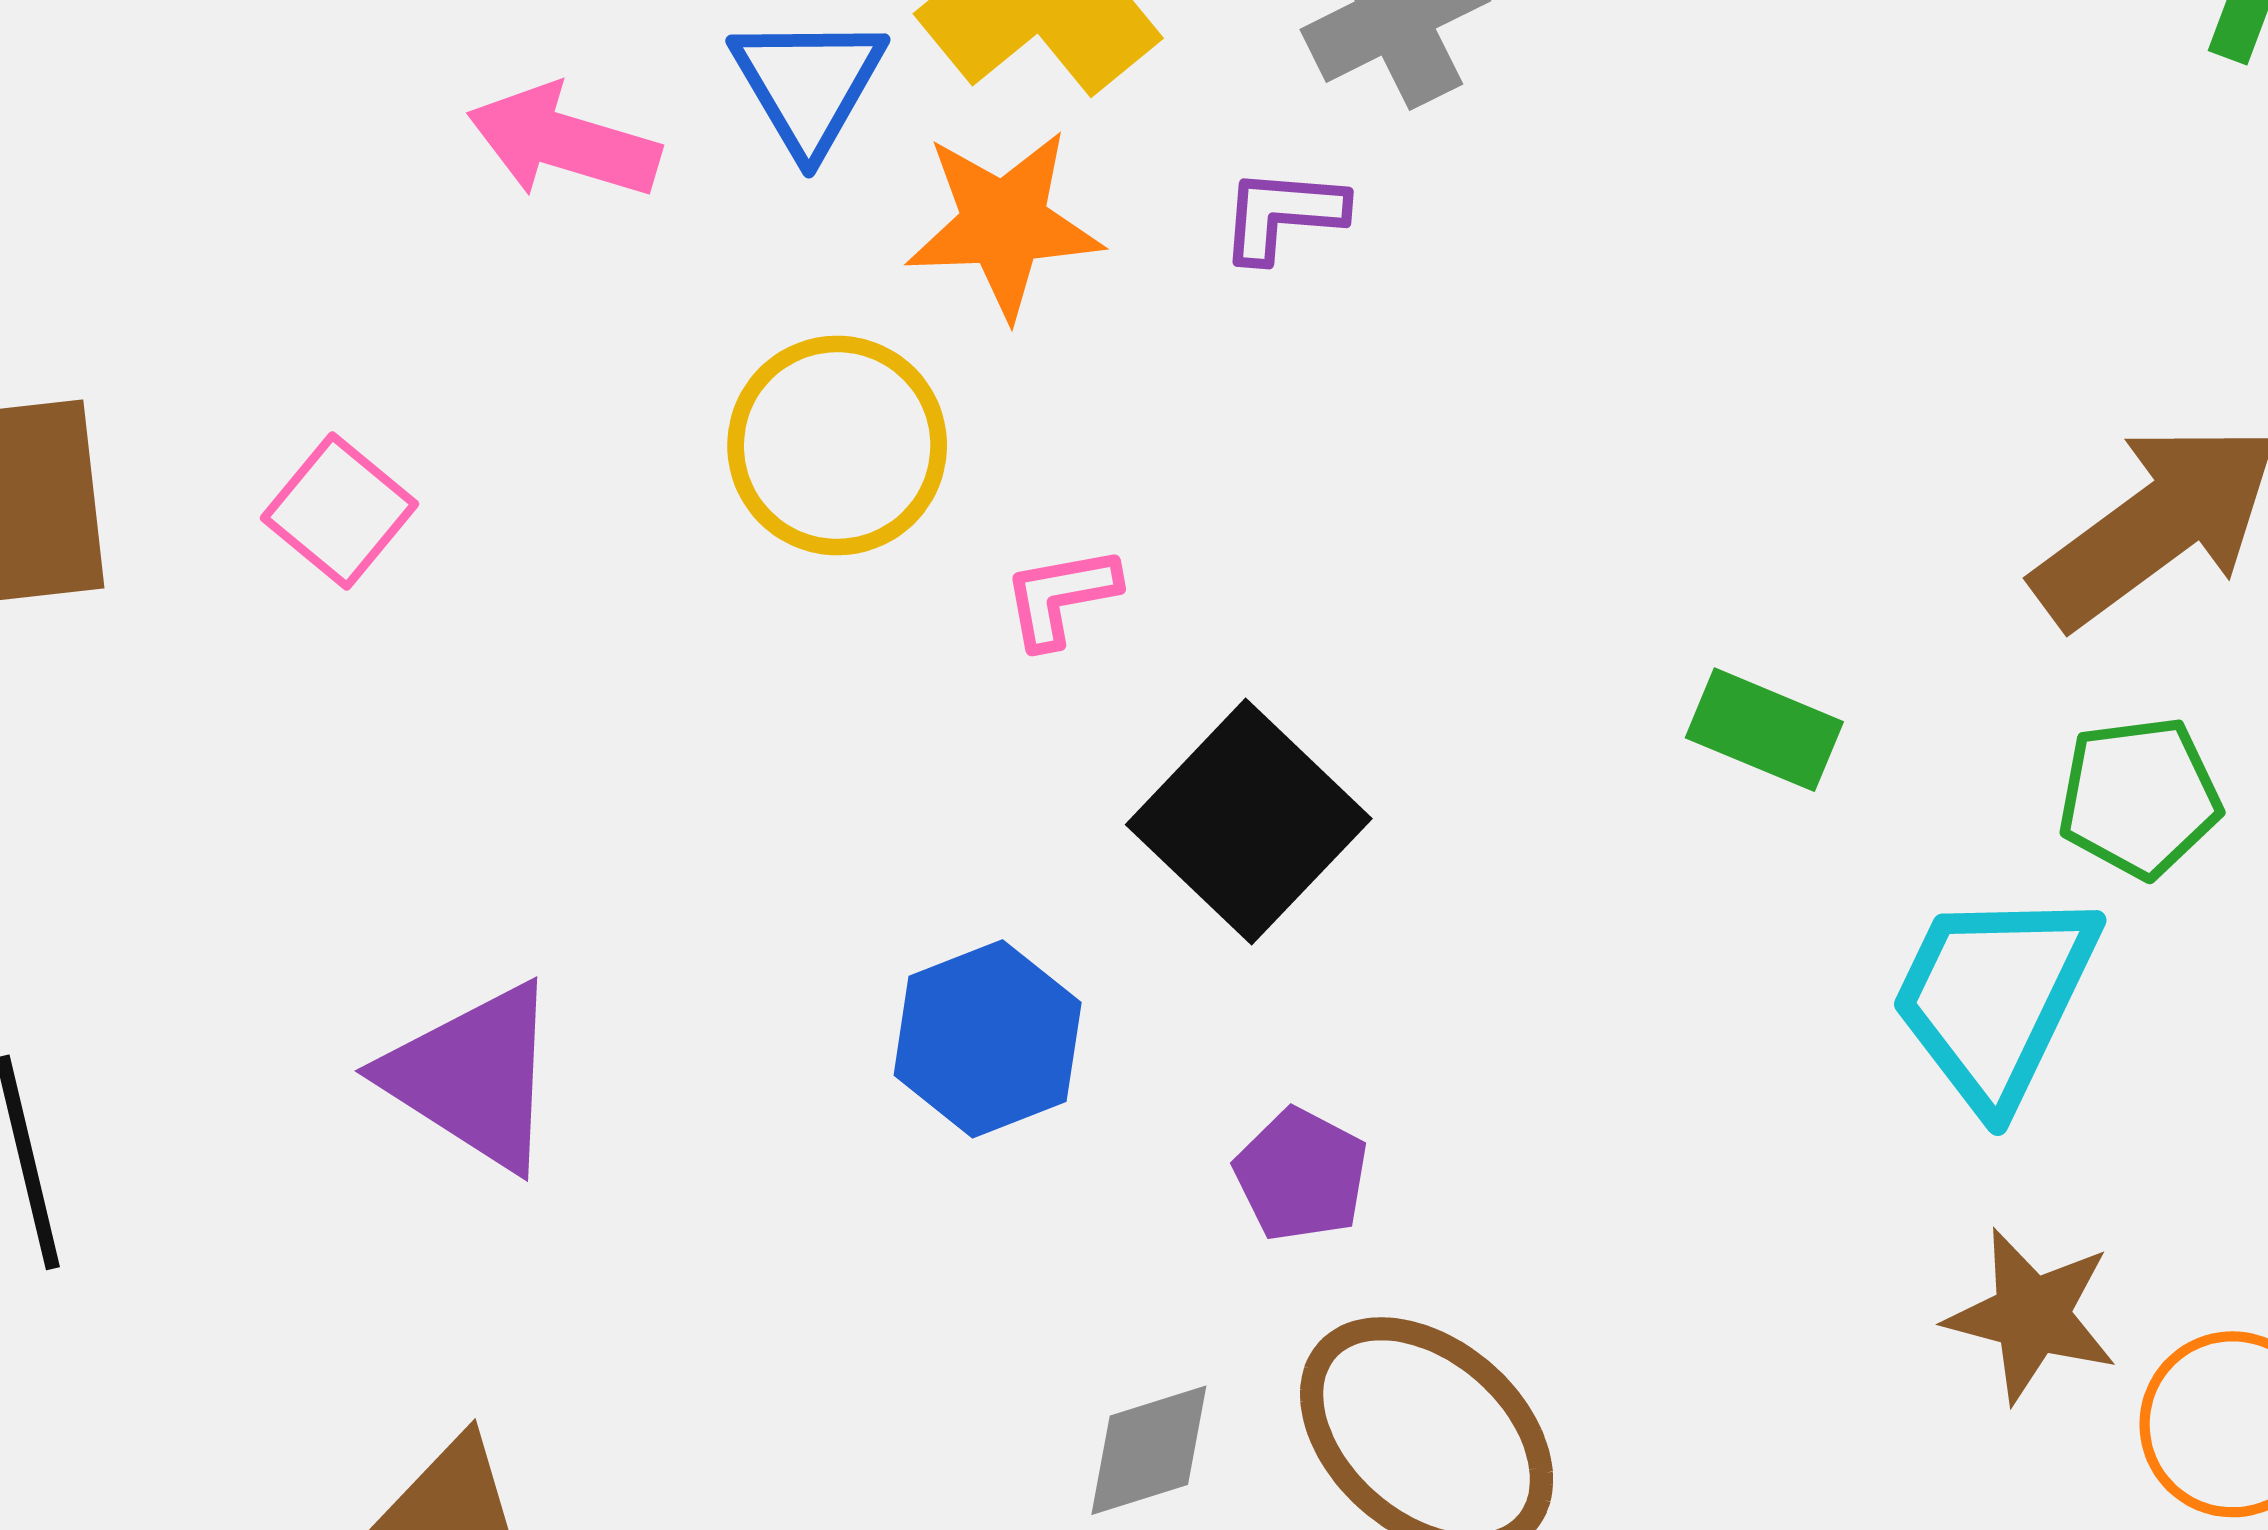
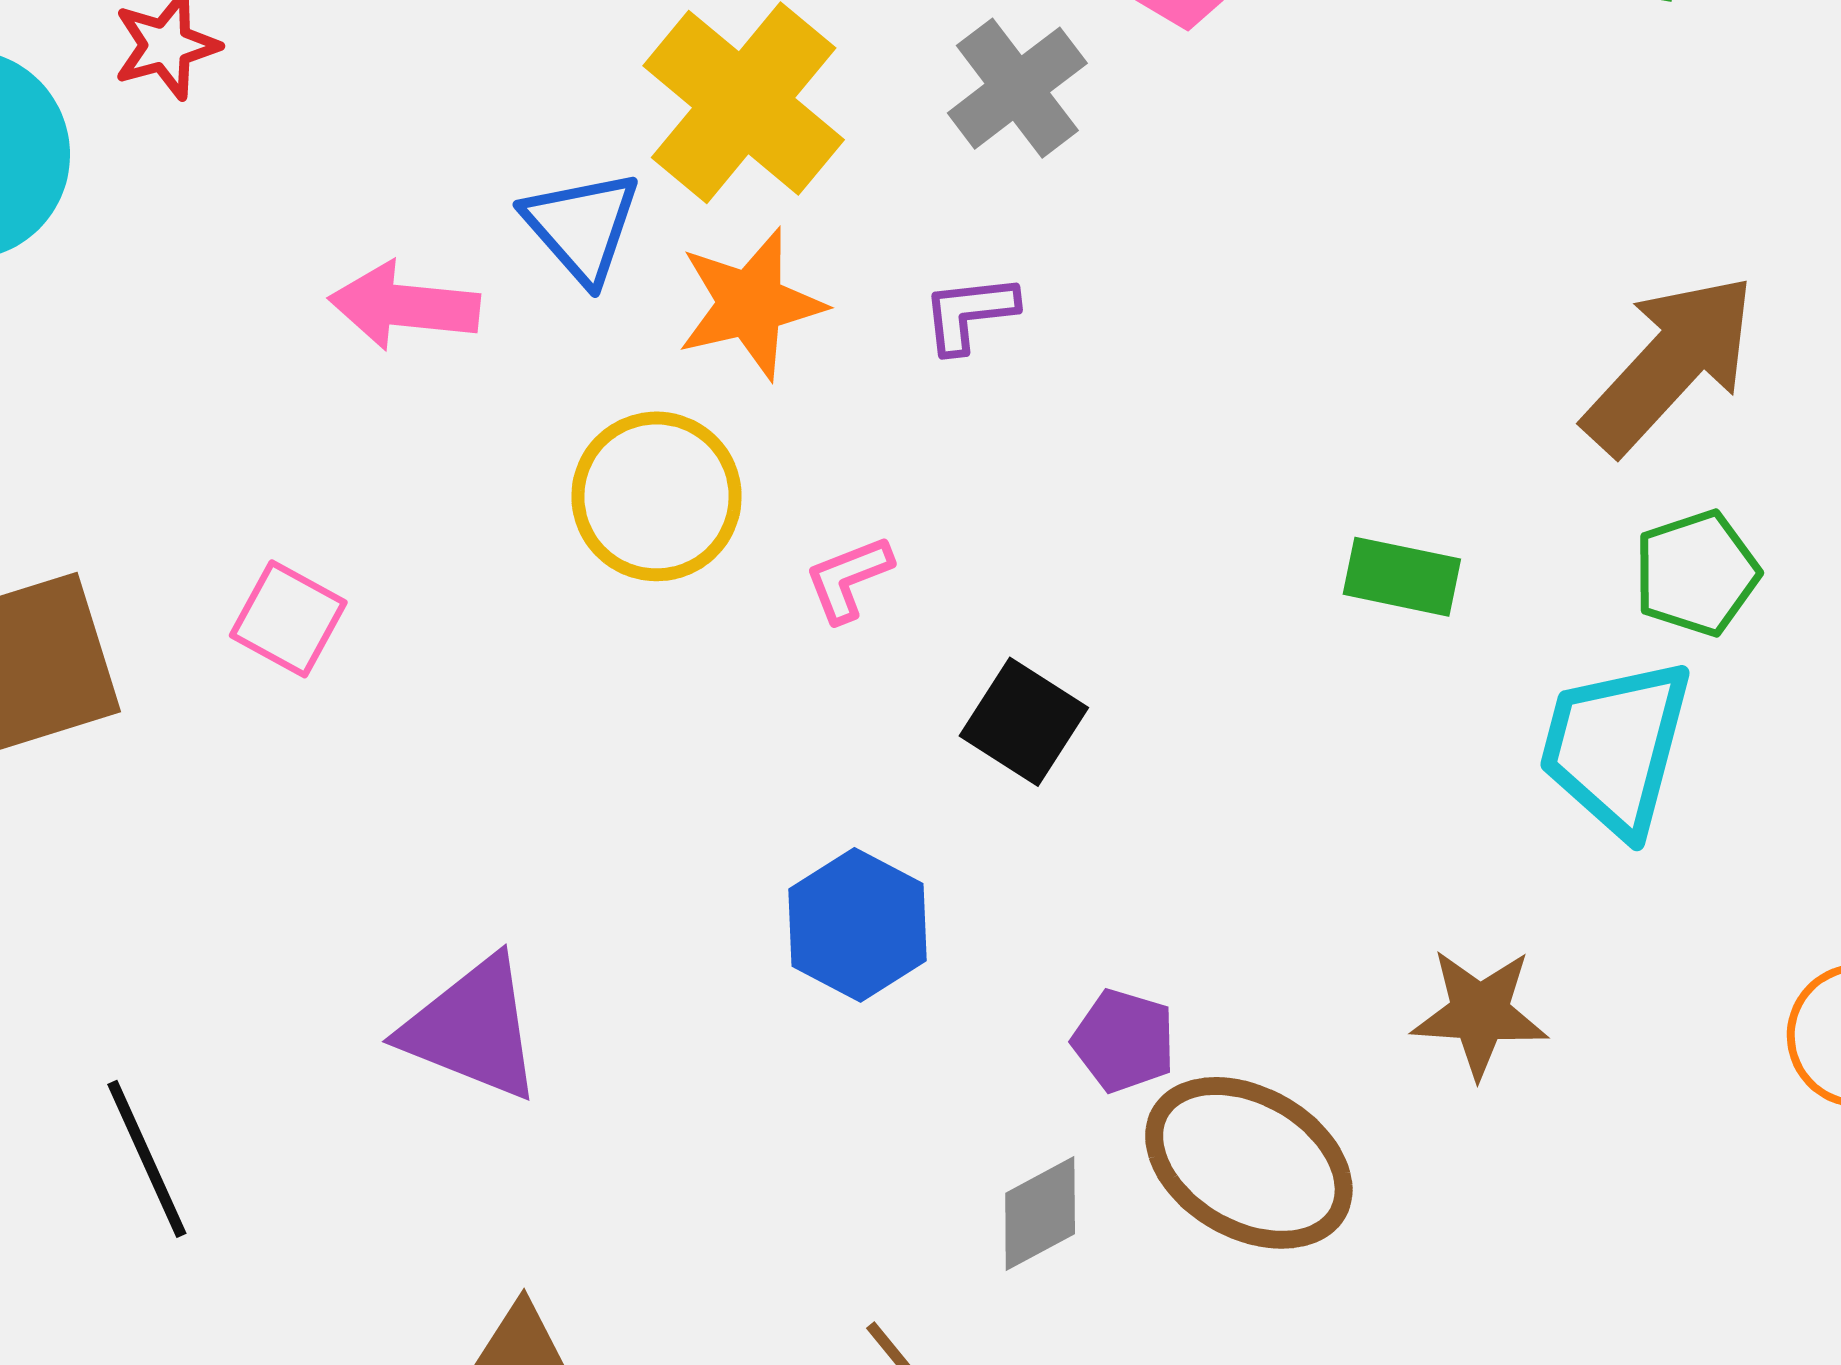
purple L-shape: (1283, 215) -> (969, 313), moved
black square: (1249, 822) -> (1024, 722), size x0.7
purple pentagon: (1301, 1175) -> (1124, 1041), moved
brown star: (2032, 1315) -> (1480, 1013), moved

